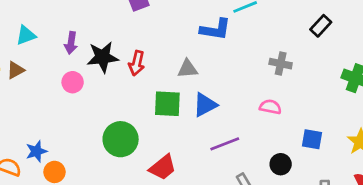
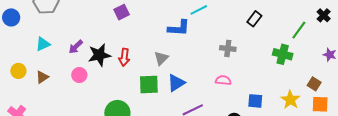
purple arrow: (71, 43) -> (76, 47), turned 42
gray triangle: (188, 69) -> (161, 58), turned -35
brown triangle: (16, 70) -> (42, 77), moved

